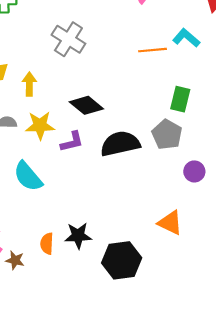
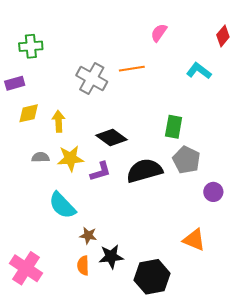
orange line: (153, 50) -> (132, 69), moved
green rectangle: (180, 99) -> (174, 127), moved
brown star: (15, 260) -> (88, 235), moved

